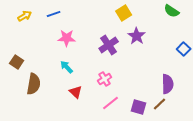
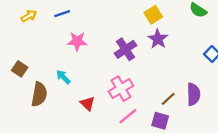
yellow square: (124, 13) -> (153, 15), moved
cyan arrow: (67, 67) -> (63, 77), moved
pink cross: (105, 79) -> (121, 89), size x1.5
brown line: (160, 104) -> (168, 99), moved

